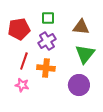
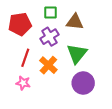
brown triangle: (81, 27) -> (75, 22), moved
green triangle: (85, 54) -> (77, 54), moved
orange cross: (46, 68) -> (48, 65), turned 36

